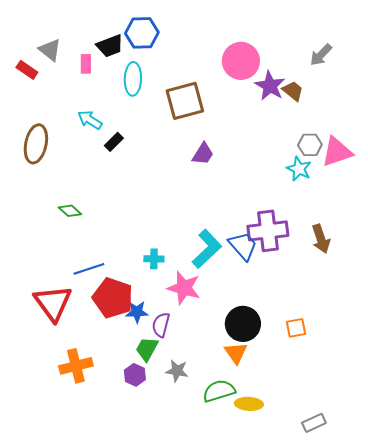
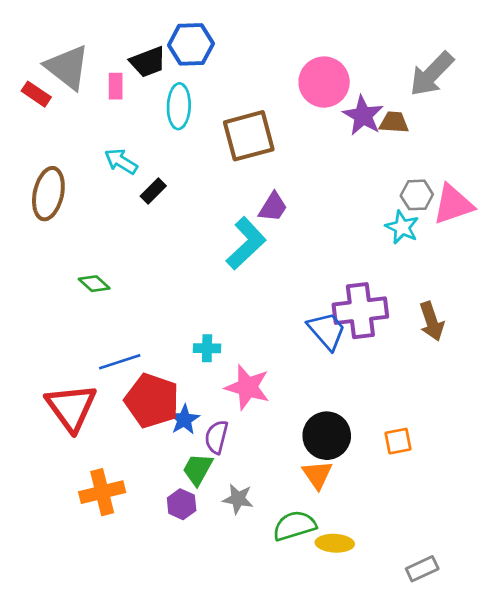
gray triangle: (50, 50) -> (67, 67), size x1.5
gray arrow: (321, 55) -> (432, 74), size x1.5
brown trapezoid: (293, 91) -> (394, 122), turned -35
cyan L-shape: (207, 249) -> (246, 243), moved
blue star: (137, 312) -> (184, 420), turned -30

